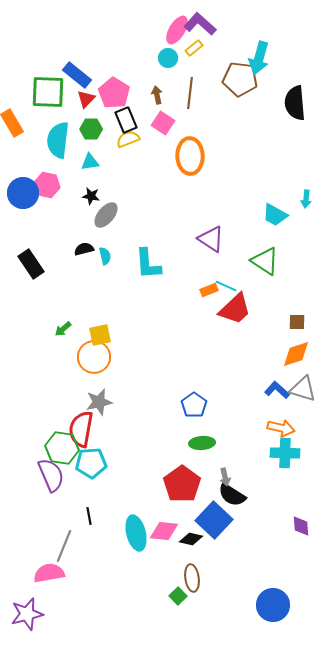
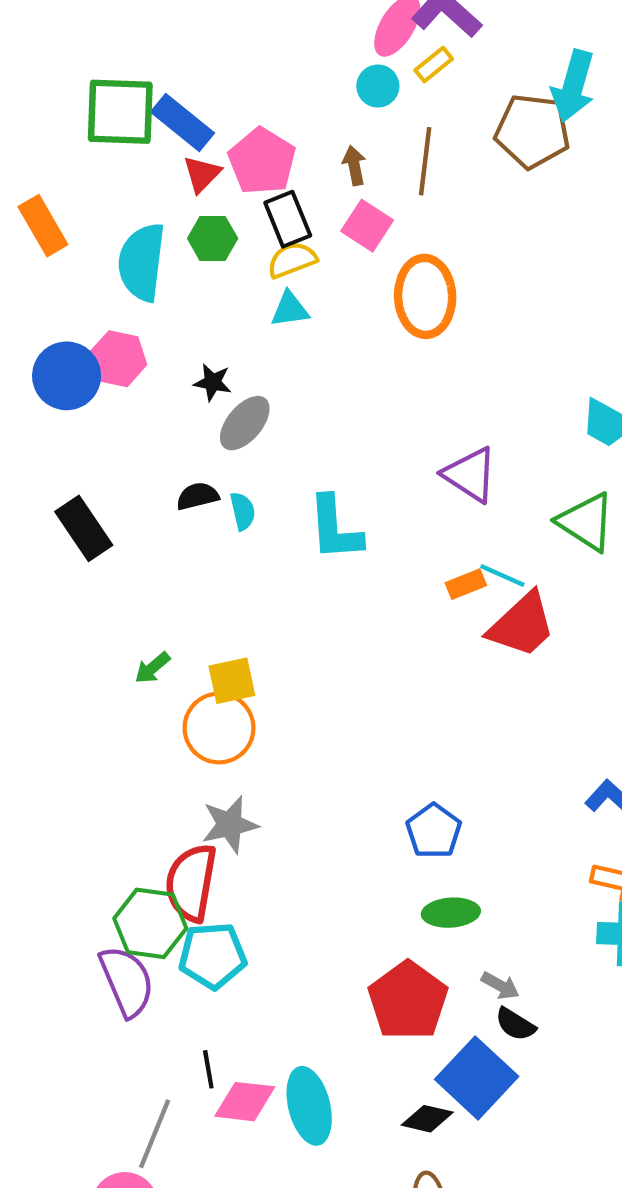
green square: (48, 92) -> (120, 112), moved
cyan triangle: (90, 162) -> (290, 309), moved
gray arrow: (225, 477) -> (500, 986), turned -48
black semicircle: (232, 495) -> (515, 1024), size x0.7
pink diamond: (164, 531) -> (245, 1102), moved

